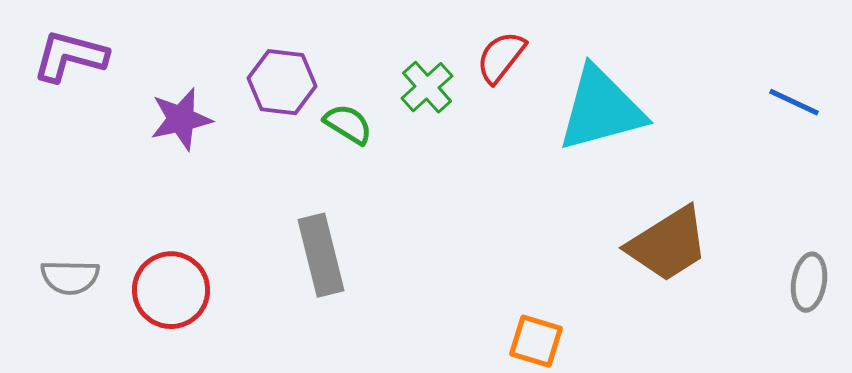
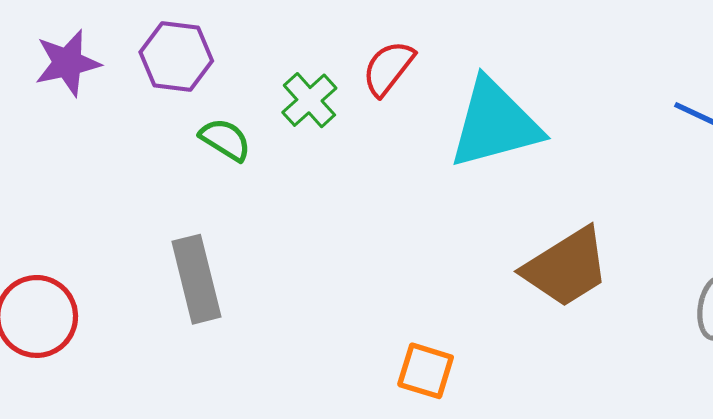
purple hexagon: (282, 82) -> (176, 56), moved
purple star: (181, 119) -> (68, 63), moved

